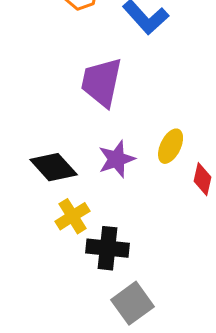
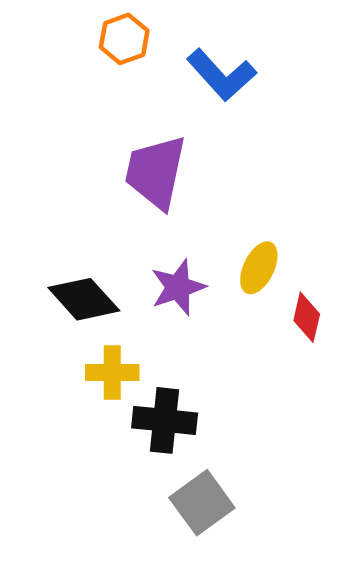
yellow cross: (73, 216) -> (112, 373), turned 32

